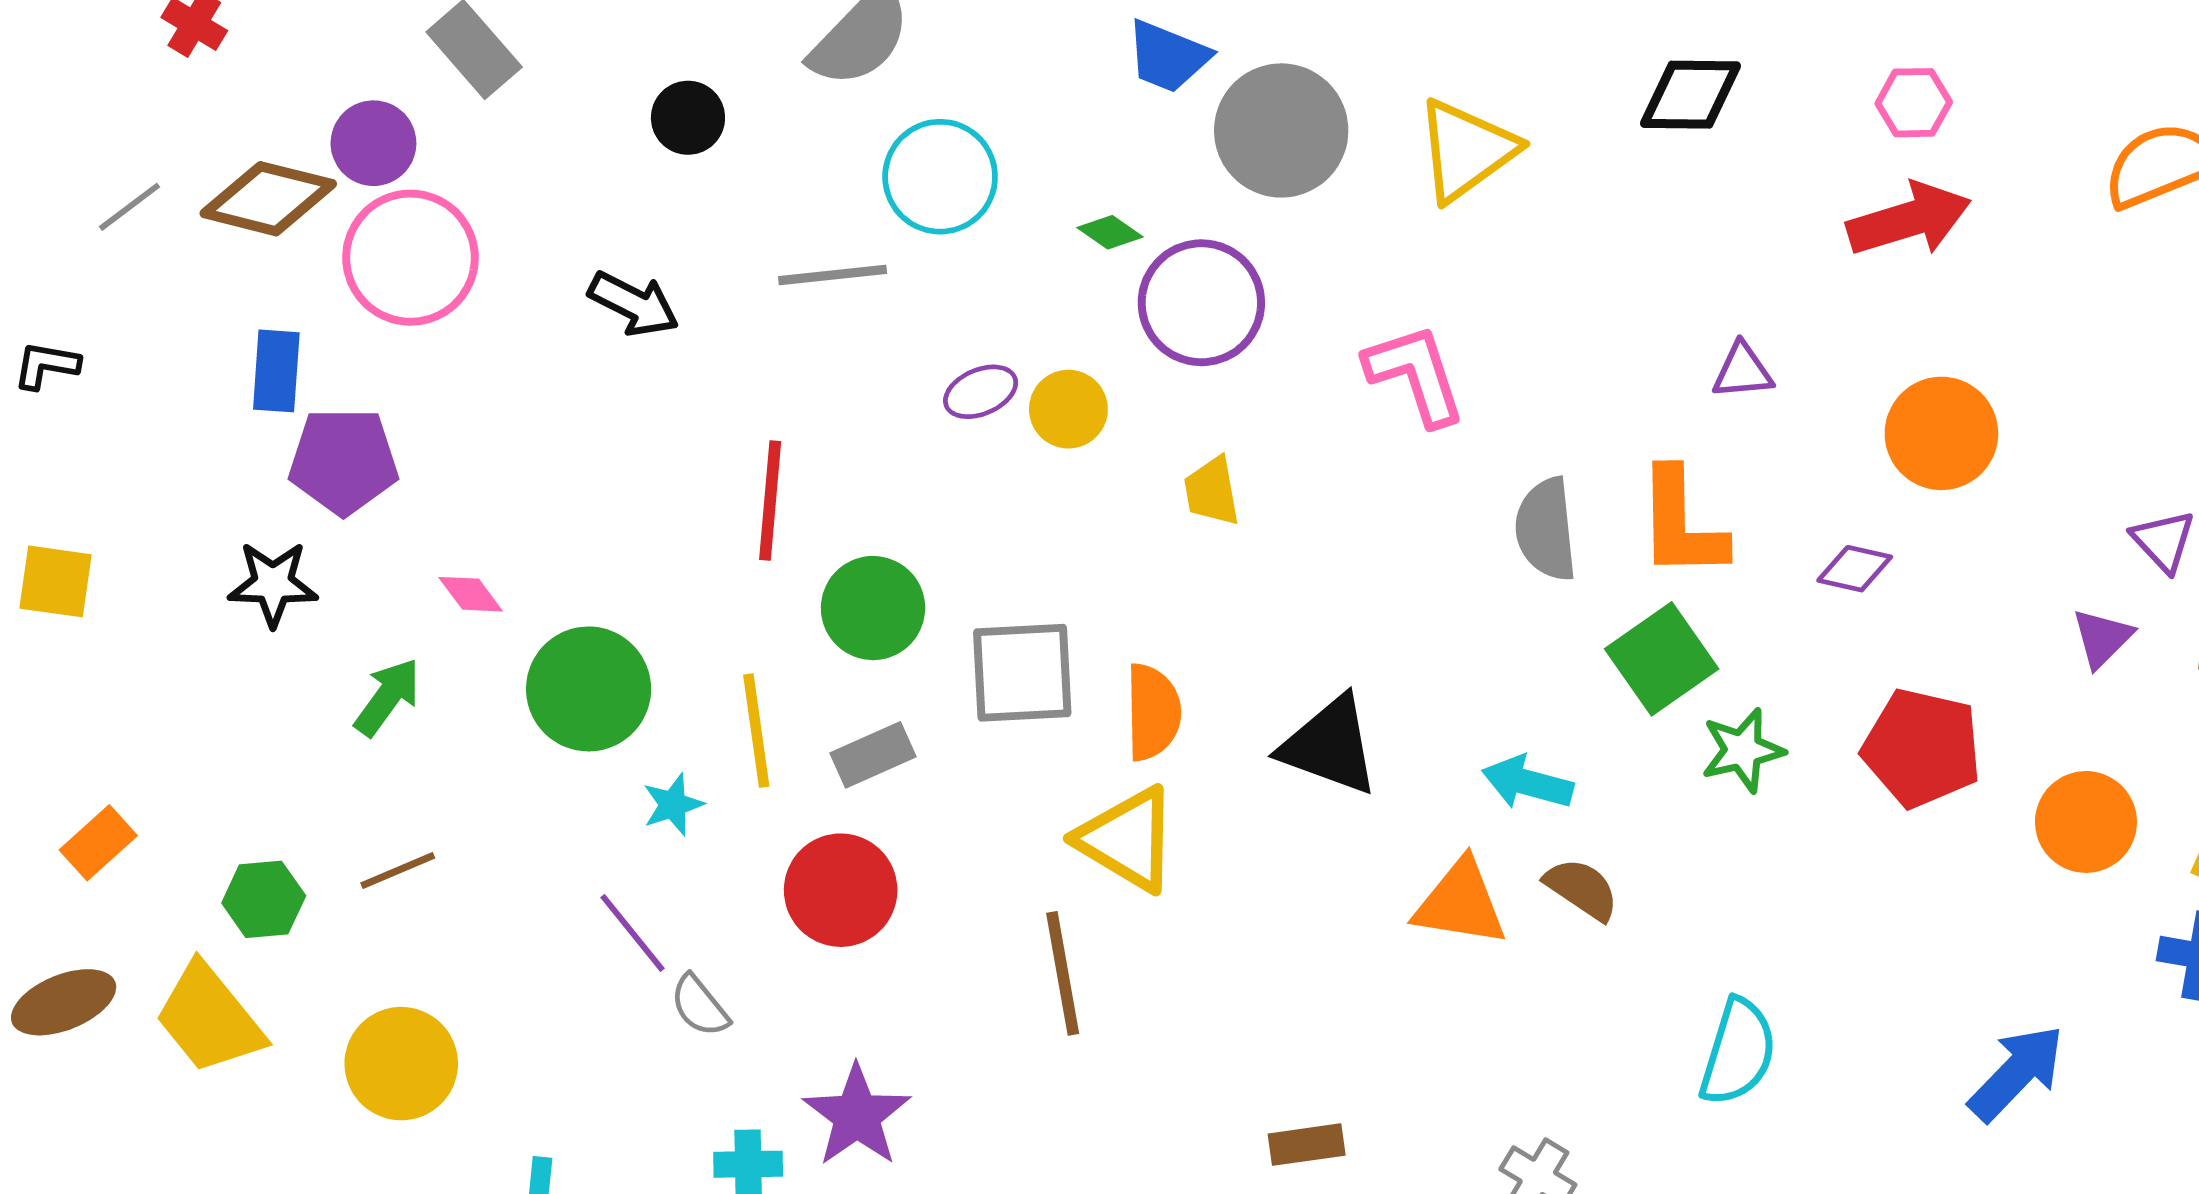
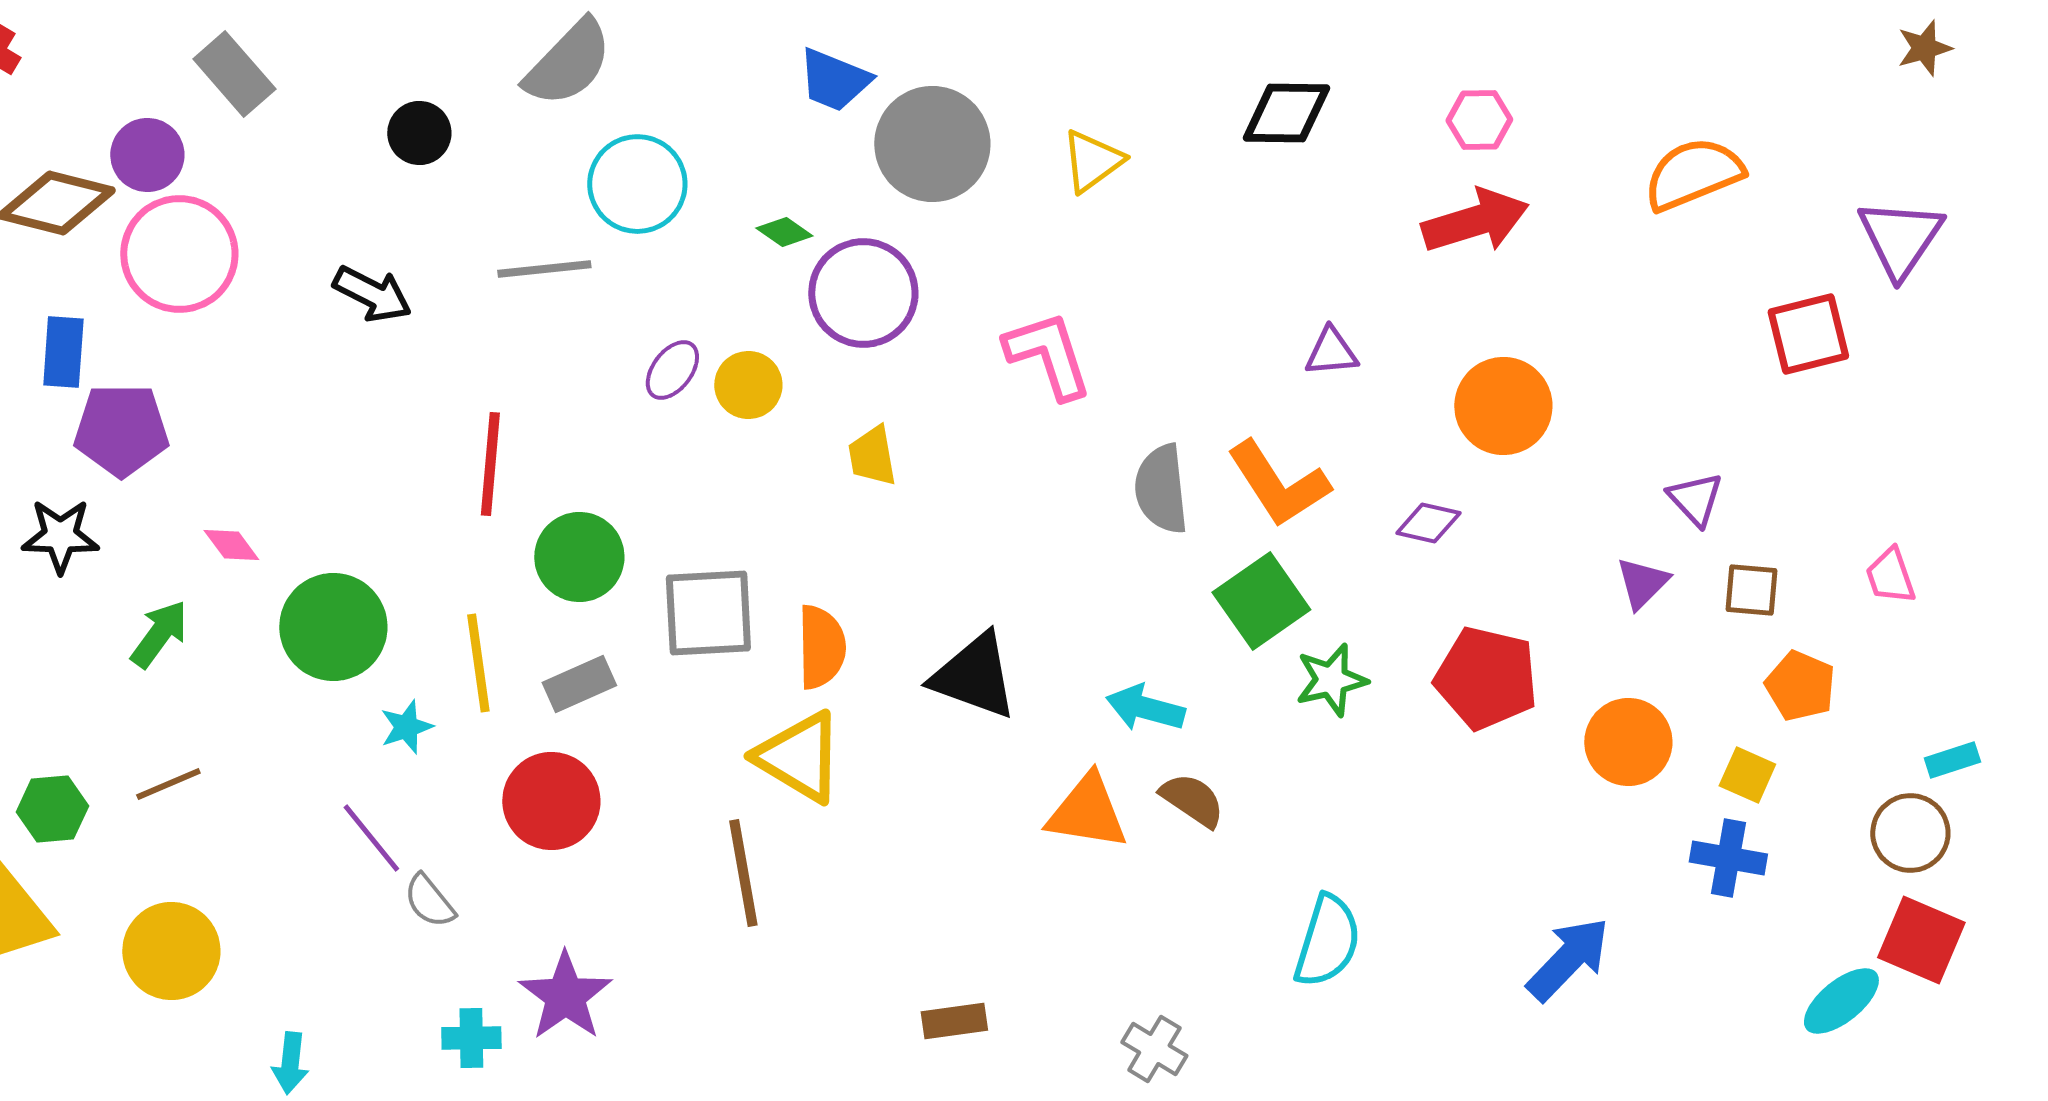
yellow triangle: (1466, 150) -> (1092, 161), size x0.7
purple ellipse: (981, 392) -> (672, 370), turned -30
orange L-shape: (1681, 524) -> (1278, 484), turned -32

